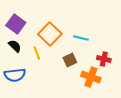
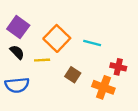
yellow line: (37, 53) -> (42, 60), turned -72
brown square: (70, 60) -> (73, 75), moved, turned -32

